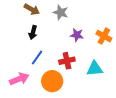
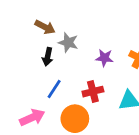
gray star: (61, 12) -> (68, 42), moved

